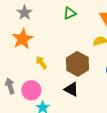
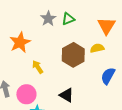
gray star: (25, 13) -> (48, 19), moved
brown hexagon: (78, 64) -> (73, 55), moved

